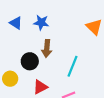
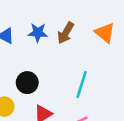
brown arrow: (47, 48) -> (66, 33), moved, turned 30

